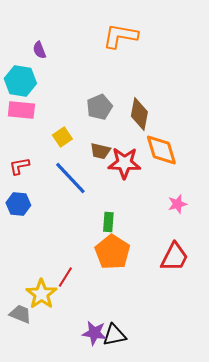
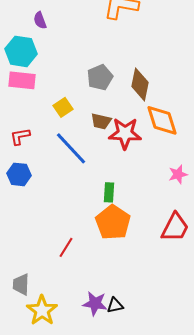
yellow star: (41, 294) -> (42, 310), moved
gray trapezoid: (20, 314) -> (21, 284), turned -110
black triangle: (114, 335) -> (115, 305), size x0.7

